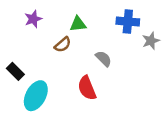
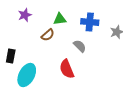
blue cross: (128, 22) -> (90, 22), moved
black rectangle: (15, 71) -> (11, 56), turned 56

